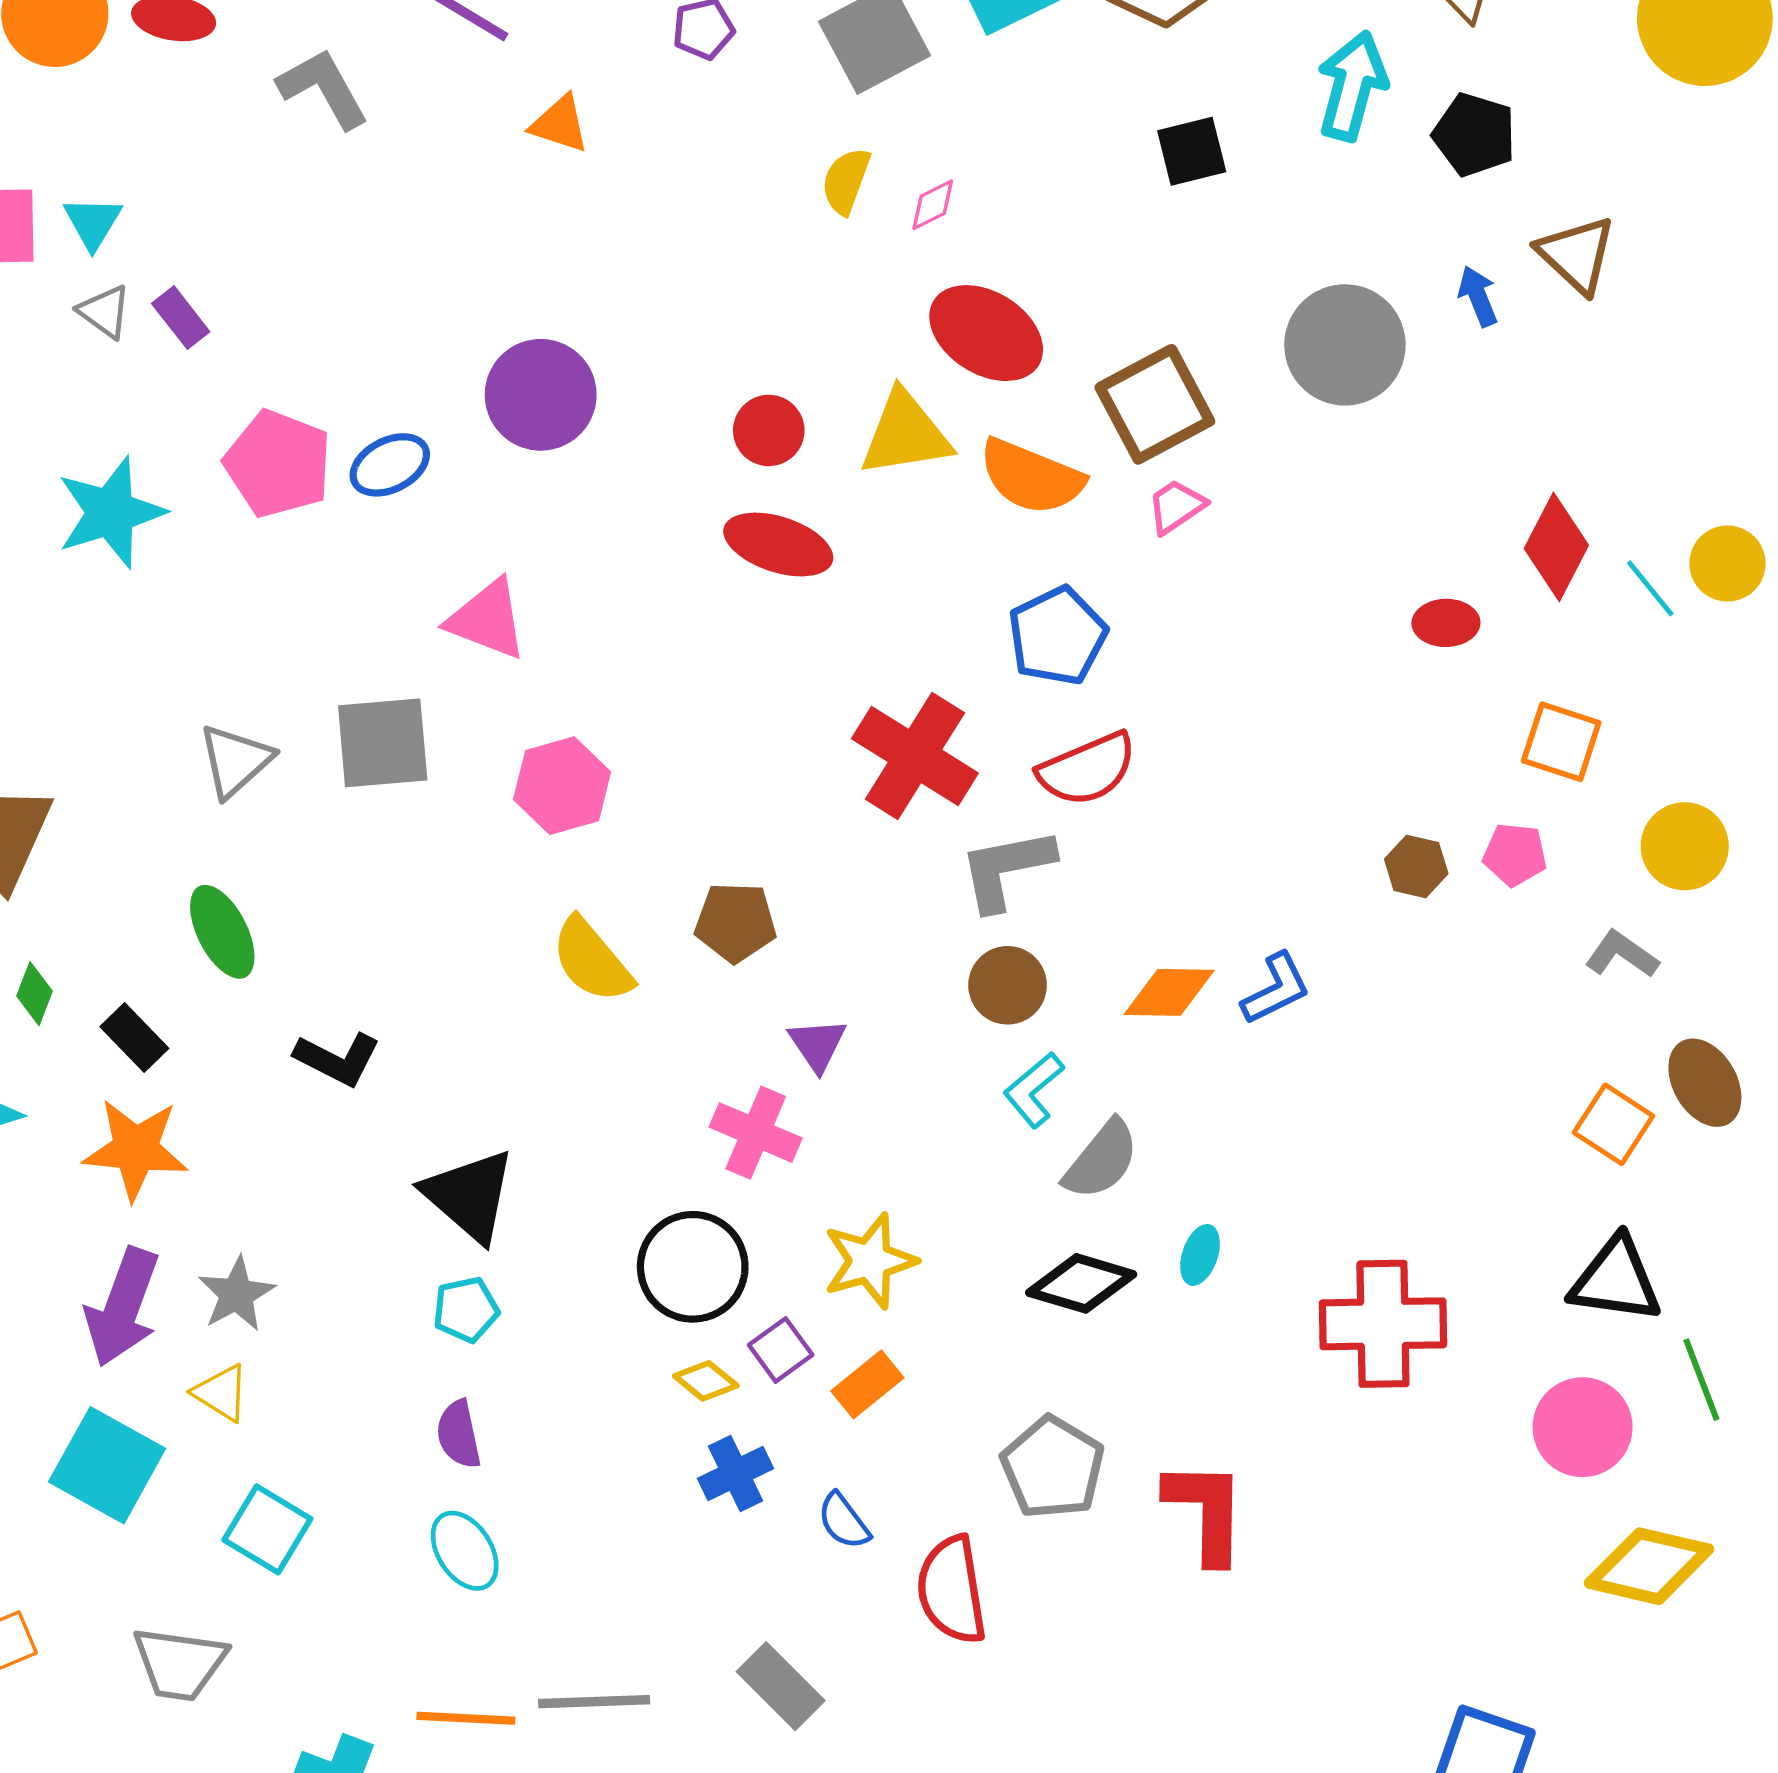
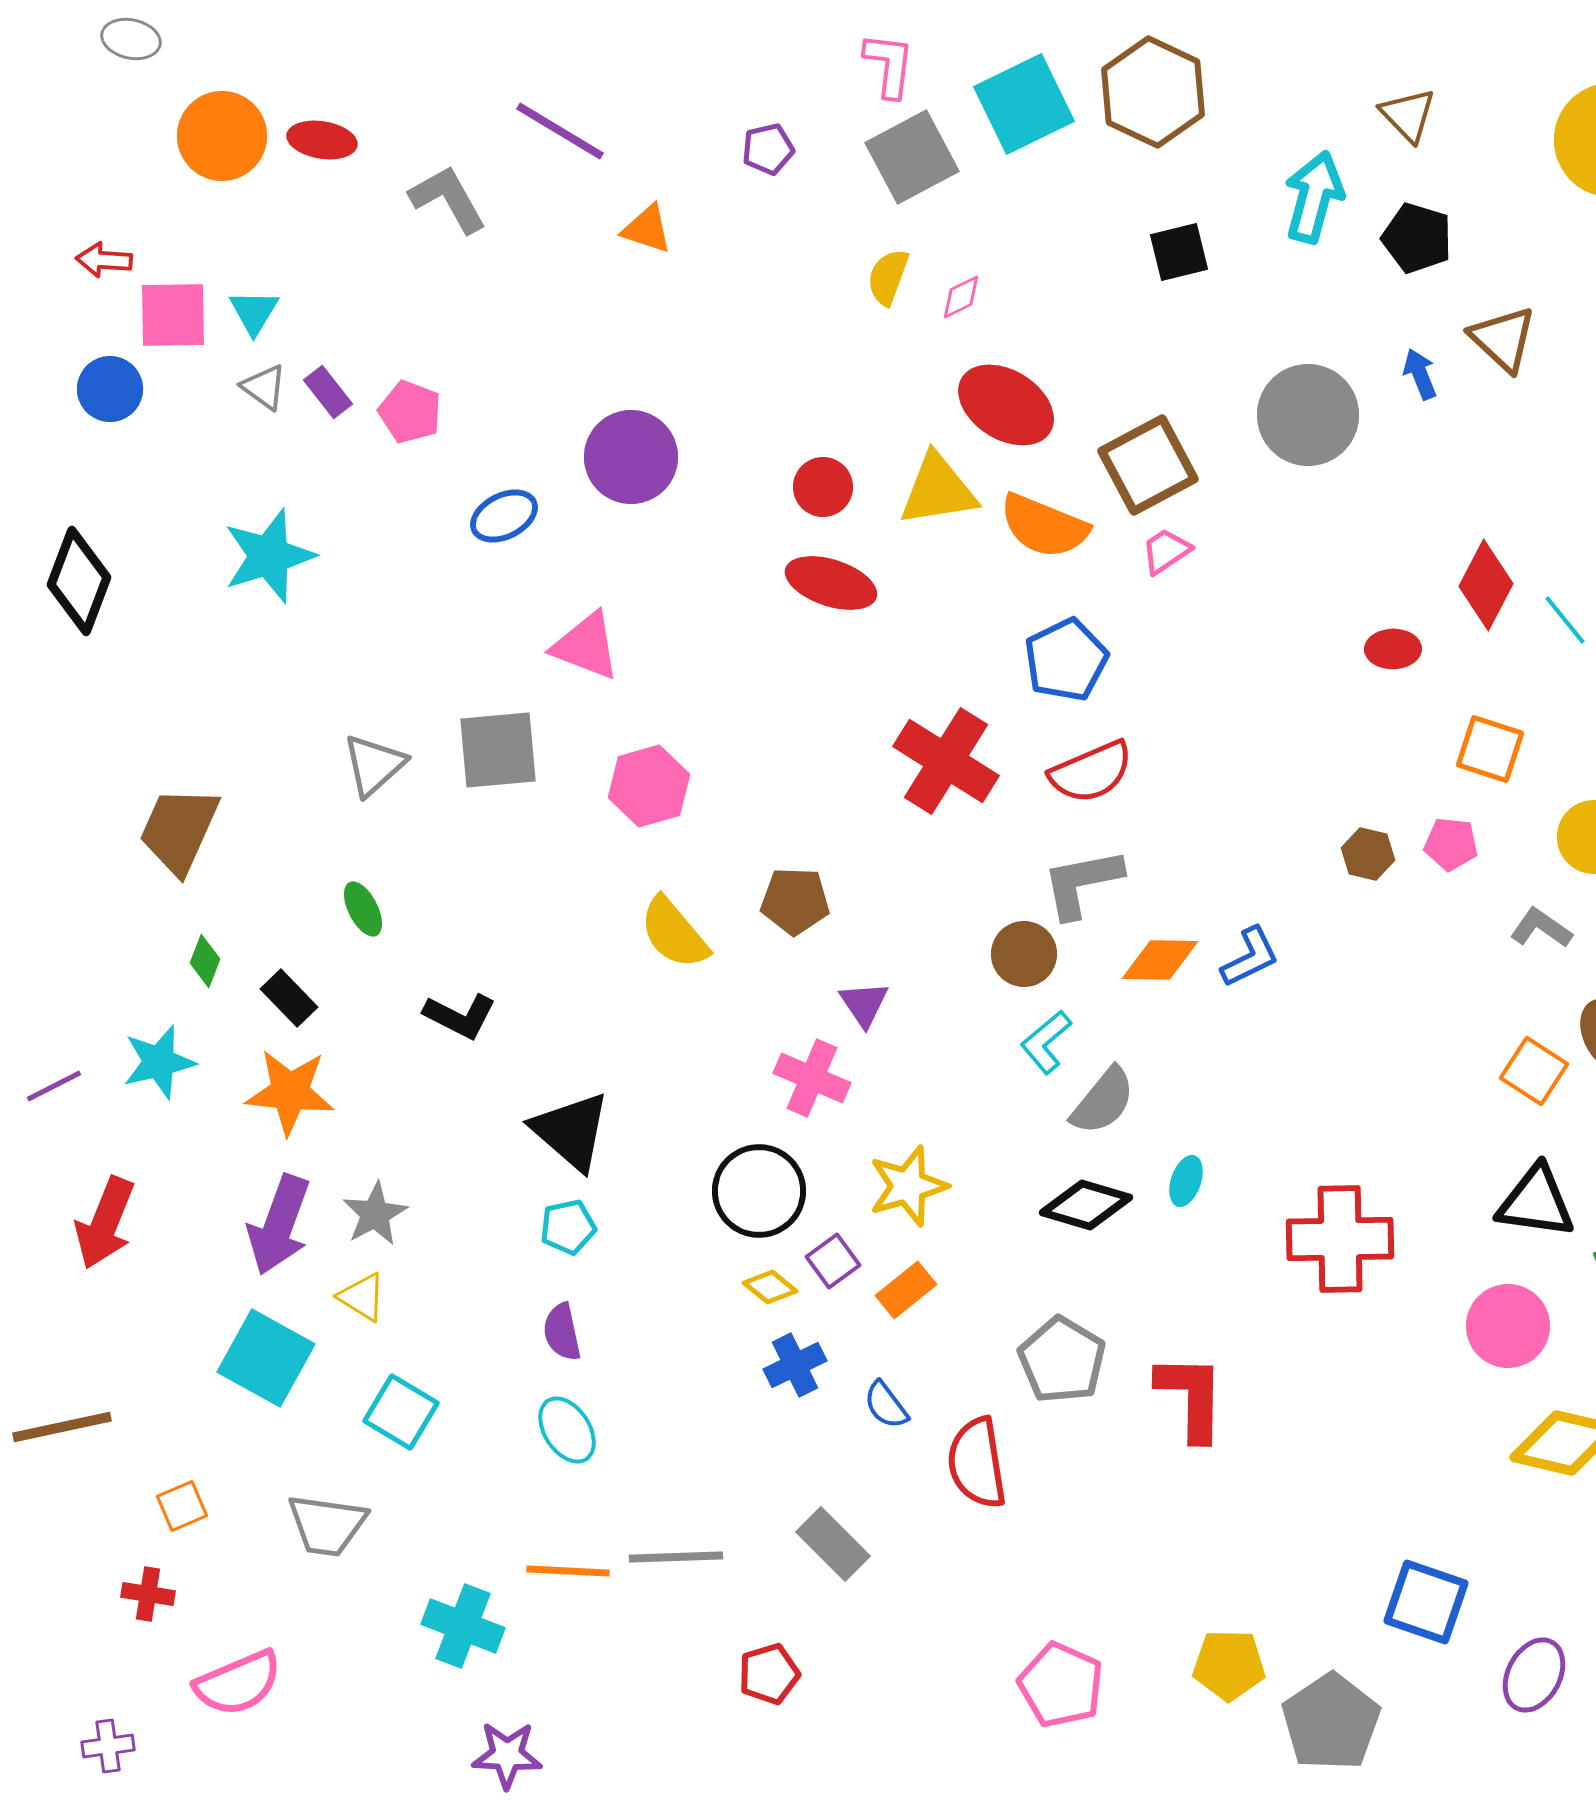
pink pentagon: (278, 464) -> (410, 412), moved, size x0.7
gray L-shape: (1006, 869) -> (1082, 883), moved
green ellipse: (222, 932) -> (363, 909), size x0.7

